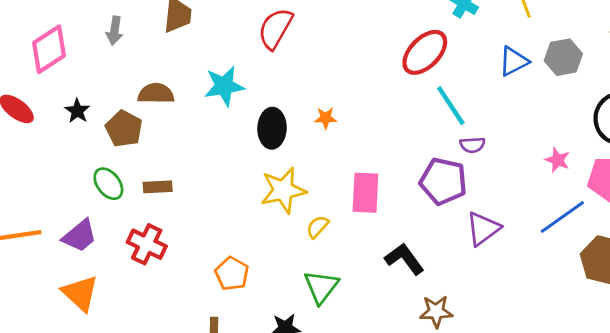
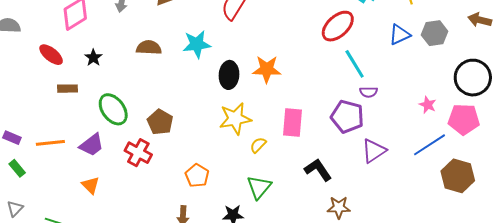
orange star: (326, 118) -> (267, 69), size x1.8
brown pentagon: (124, 129) -> (160, 122), moved
green ellipse: (108, 184) -> (113, 109), size x1.4
brown rectangle: (158, 187) -> (68, 89), moved
orange triangle: (80, 293) -> (91, 185), size x0.7

